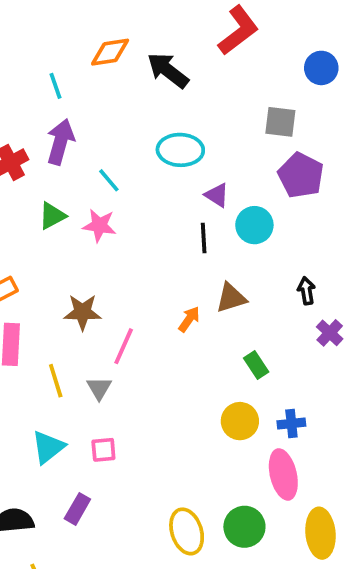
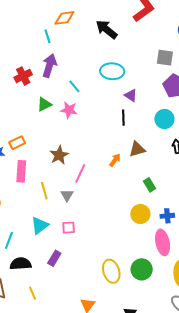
orange diamond: (110, 52) -> (64, 18), moved
cyan circle: (254, 225) -> (164, 119), moved
brown star: (82, 312) -> (59, 155), turned -30

